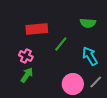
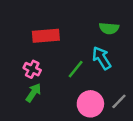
green line: (61, 44) -> (76, 69), moved
cyan arrow: (90, 56) -> (102, 58), moved

